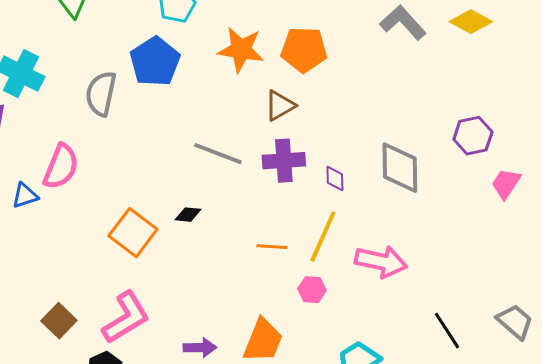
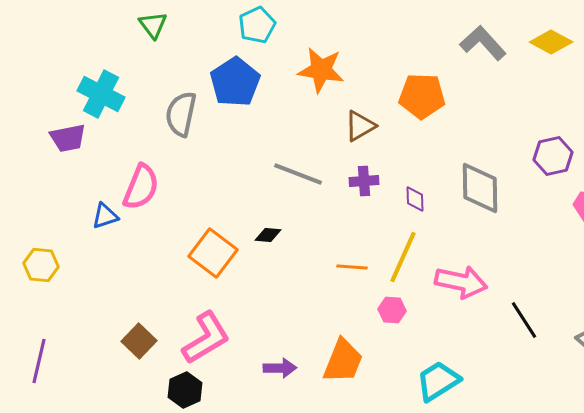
orange pentagon: (304, 50) -> (422, 96), moved
purple cross: (284, 161) -> (364, 181), size x0.7
black line: (447, 331) -> (524, 320), moved

